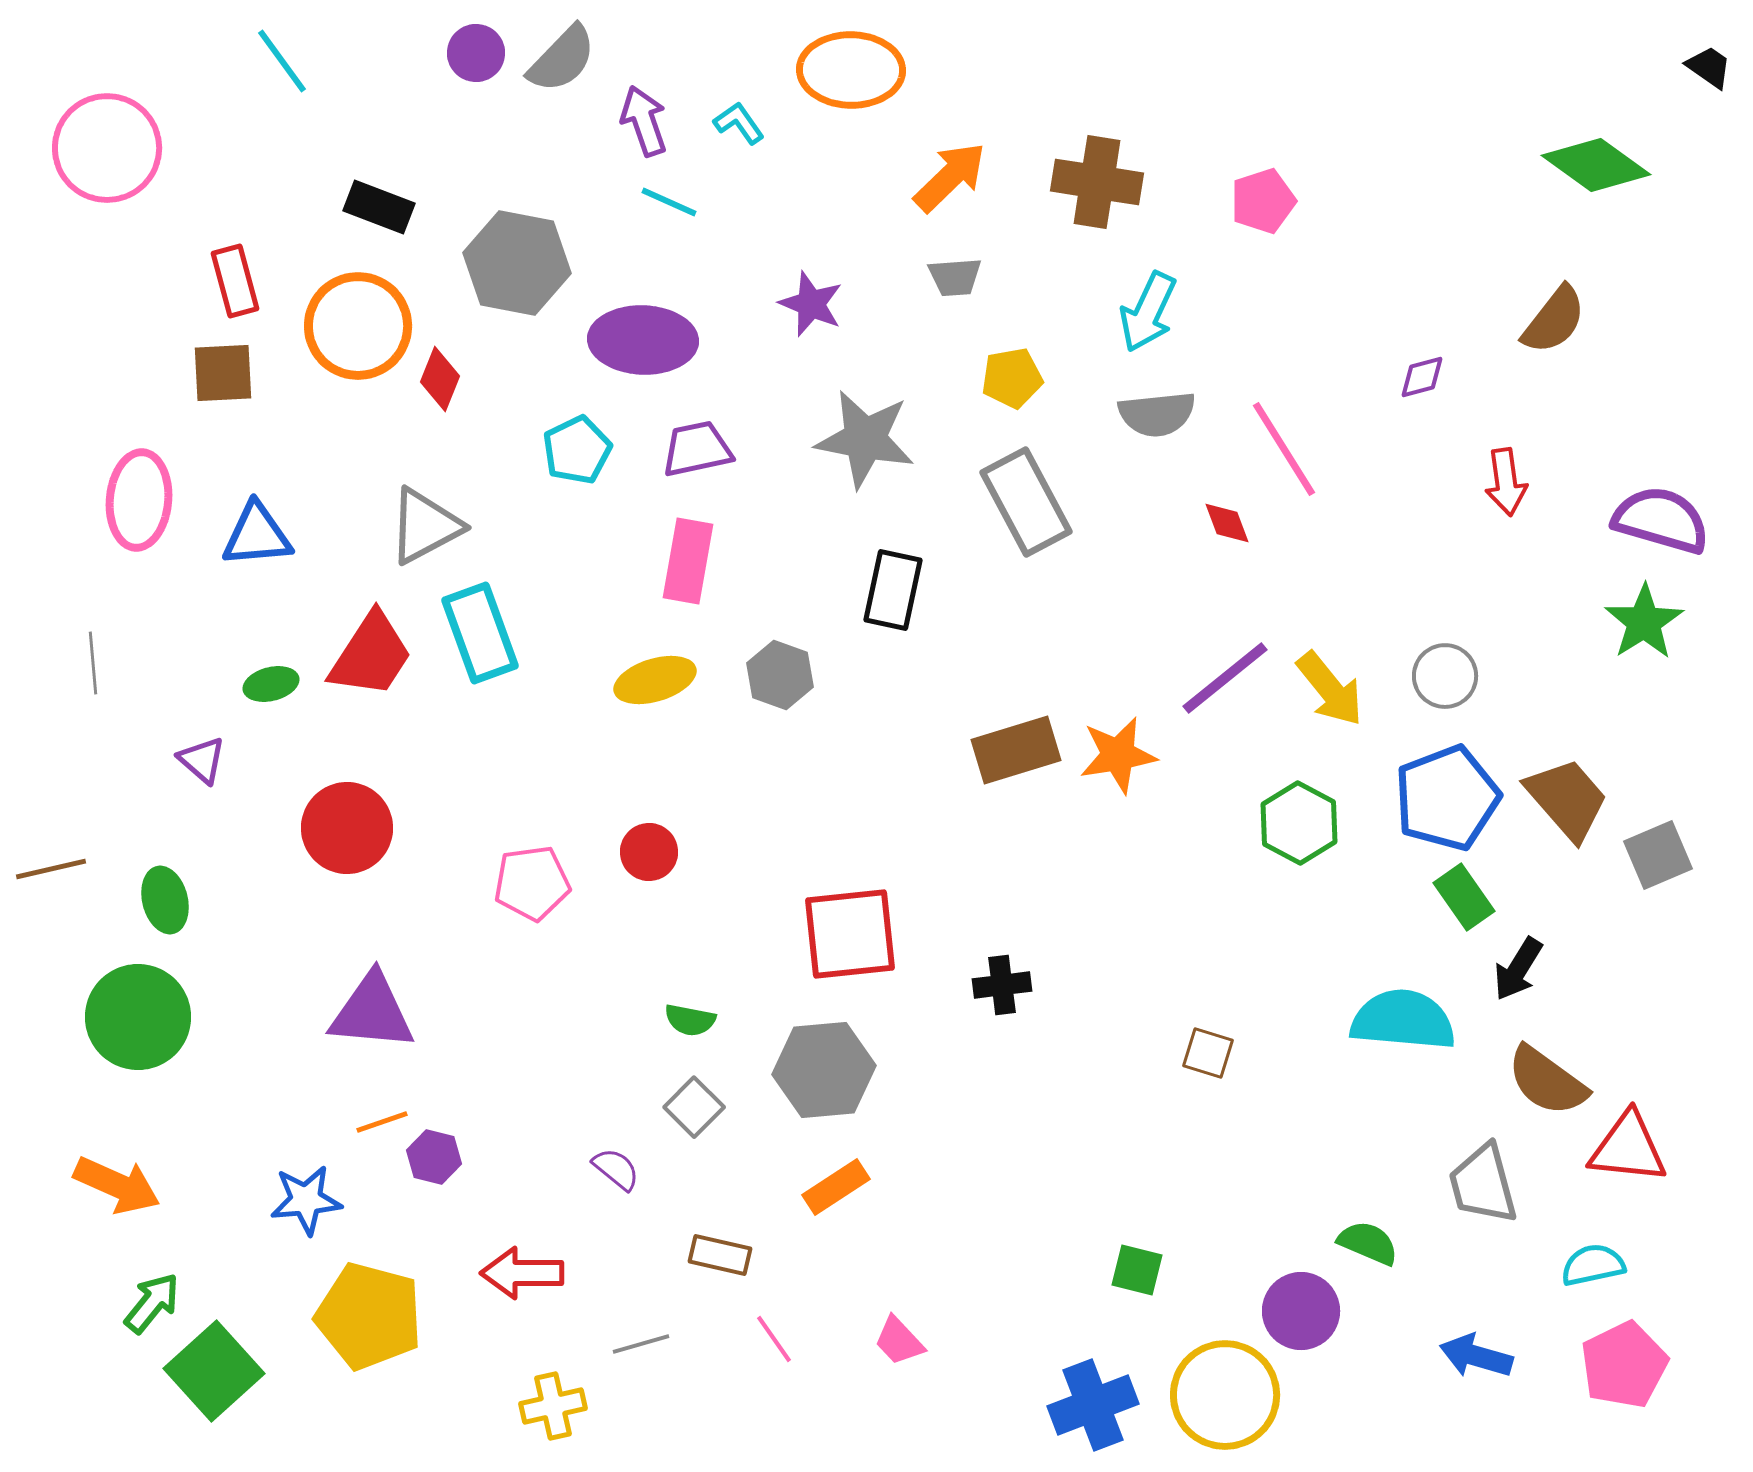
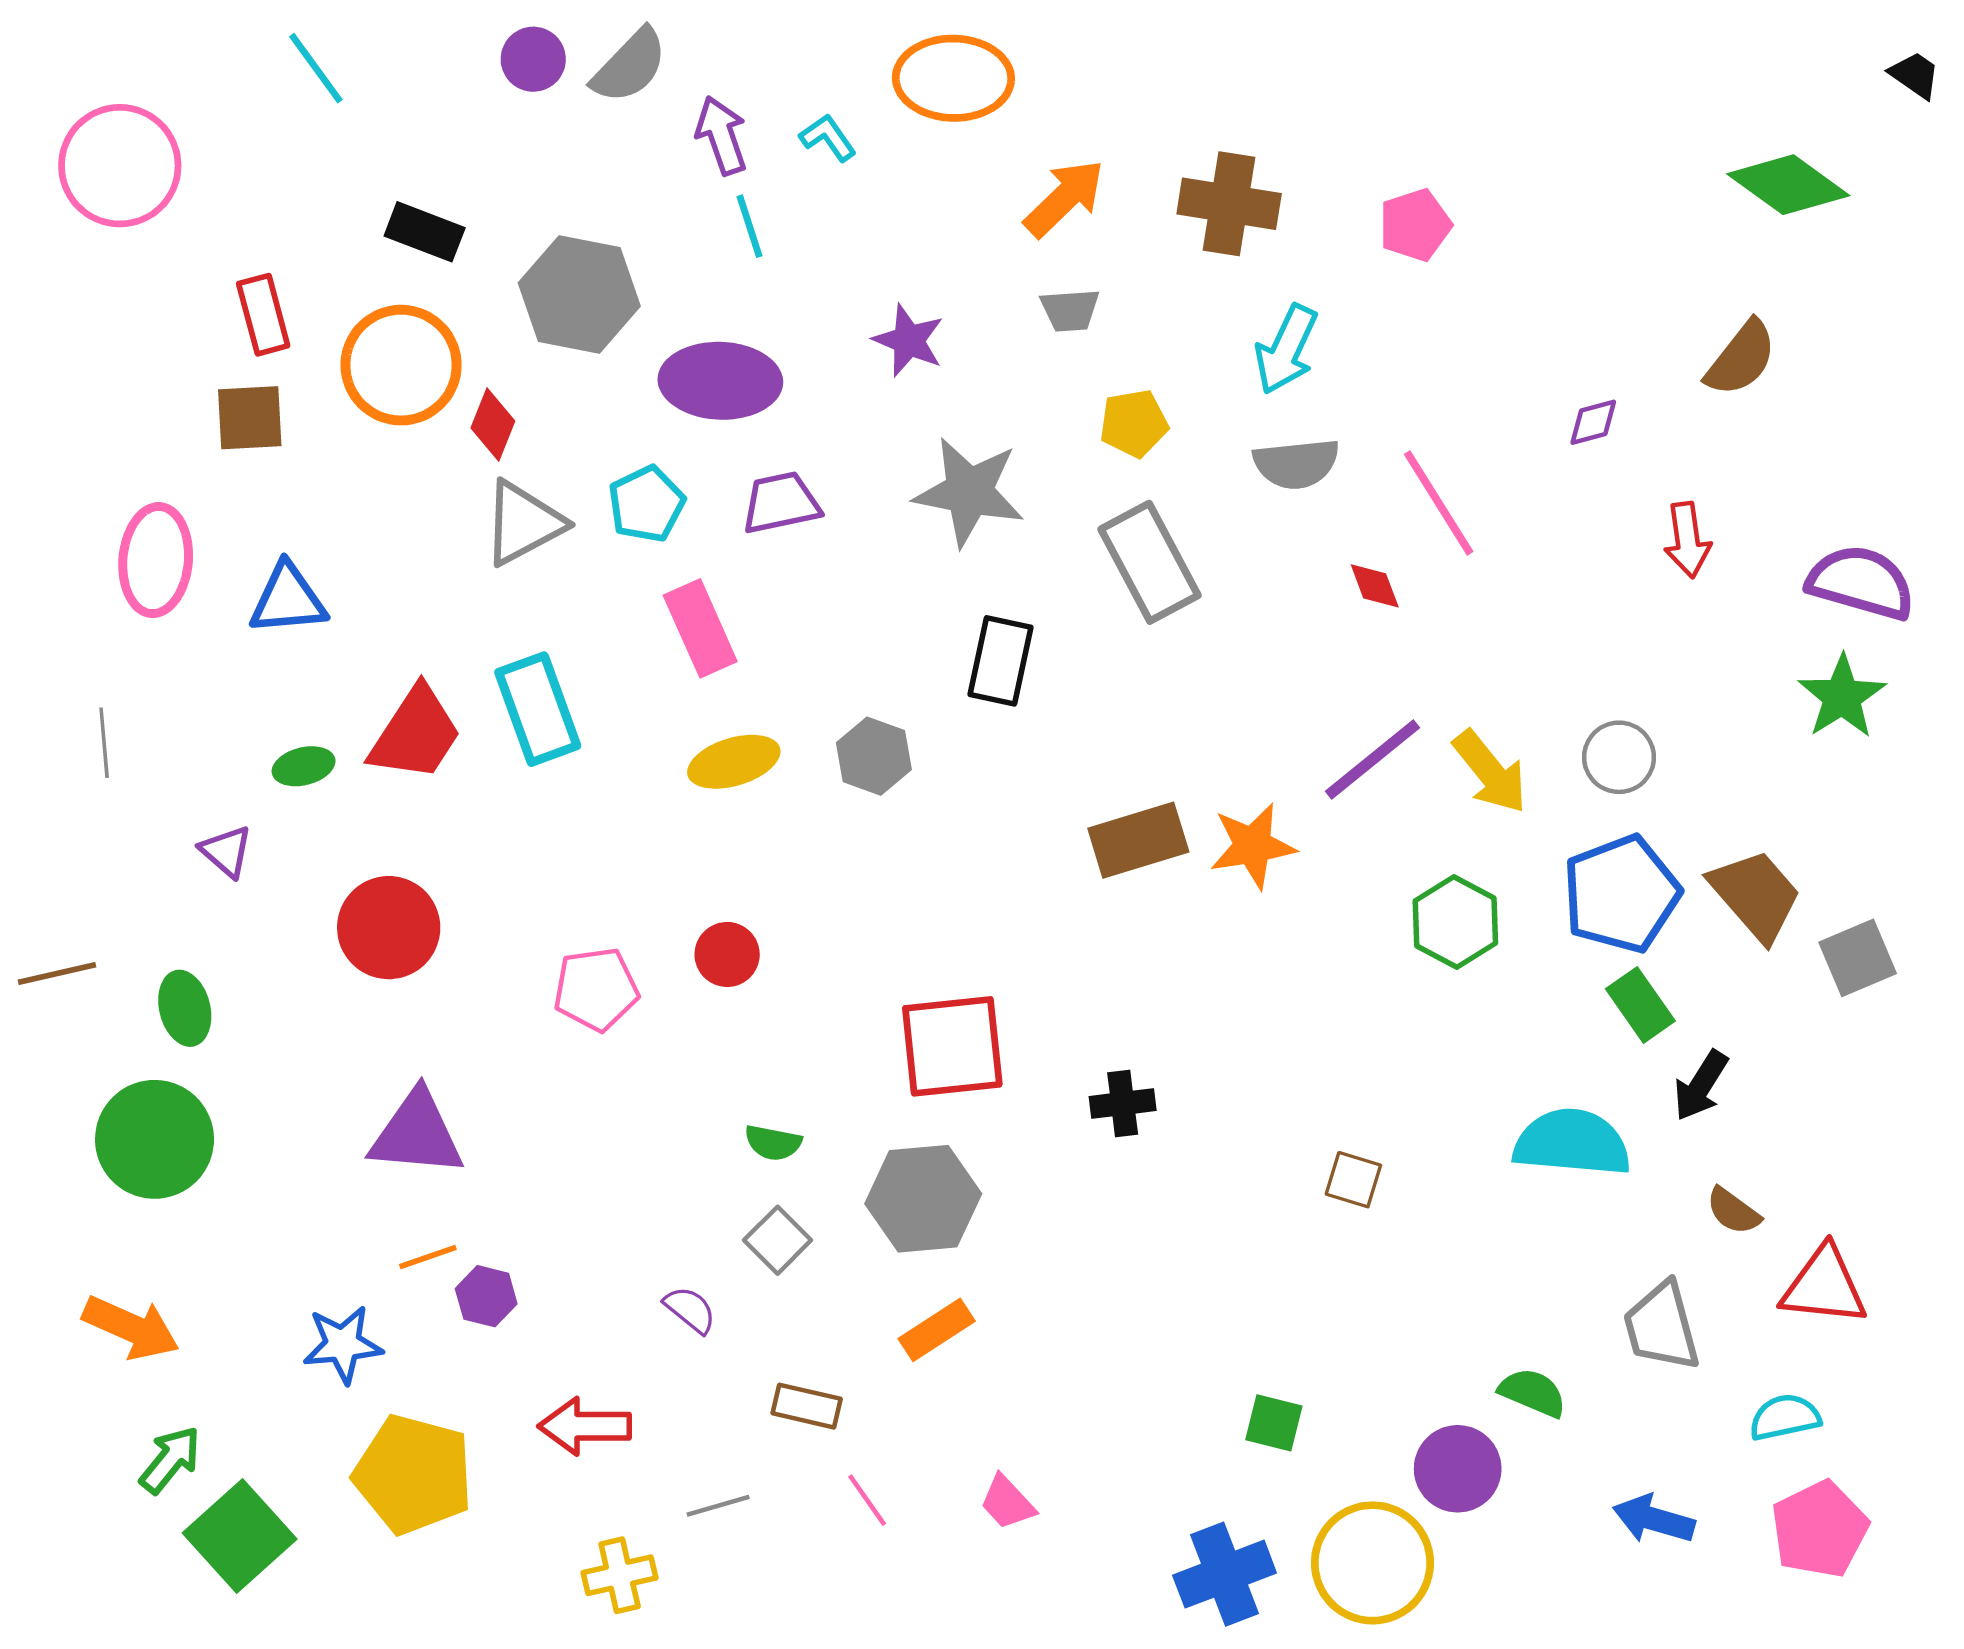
cyan line: (669, 202) -> (749, 226), turned 48
gray triangle: (425, 526) -> (523, 523), moved
pink rectangle: (688, 561) -> (700, 628), moved, turned -34
brown semicircle: (1547, 1081) -> (1733, 1211), size x0.6

